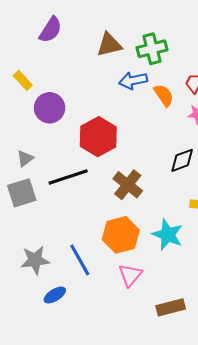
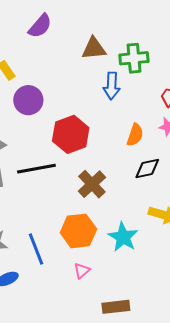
blue arrow: (133, 80) -> (112, 86), turned -84
orange semicircle: (164, 95) -> (135, 135), moved, turned 45
pink triangle: (130, 275) -> (82, 271), size x0.7

